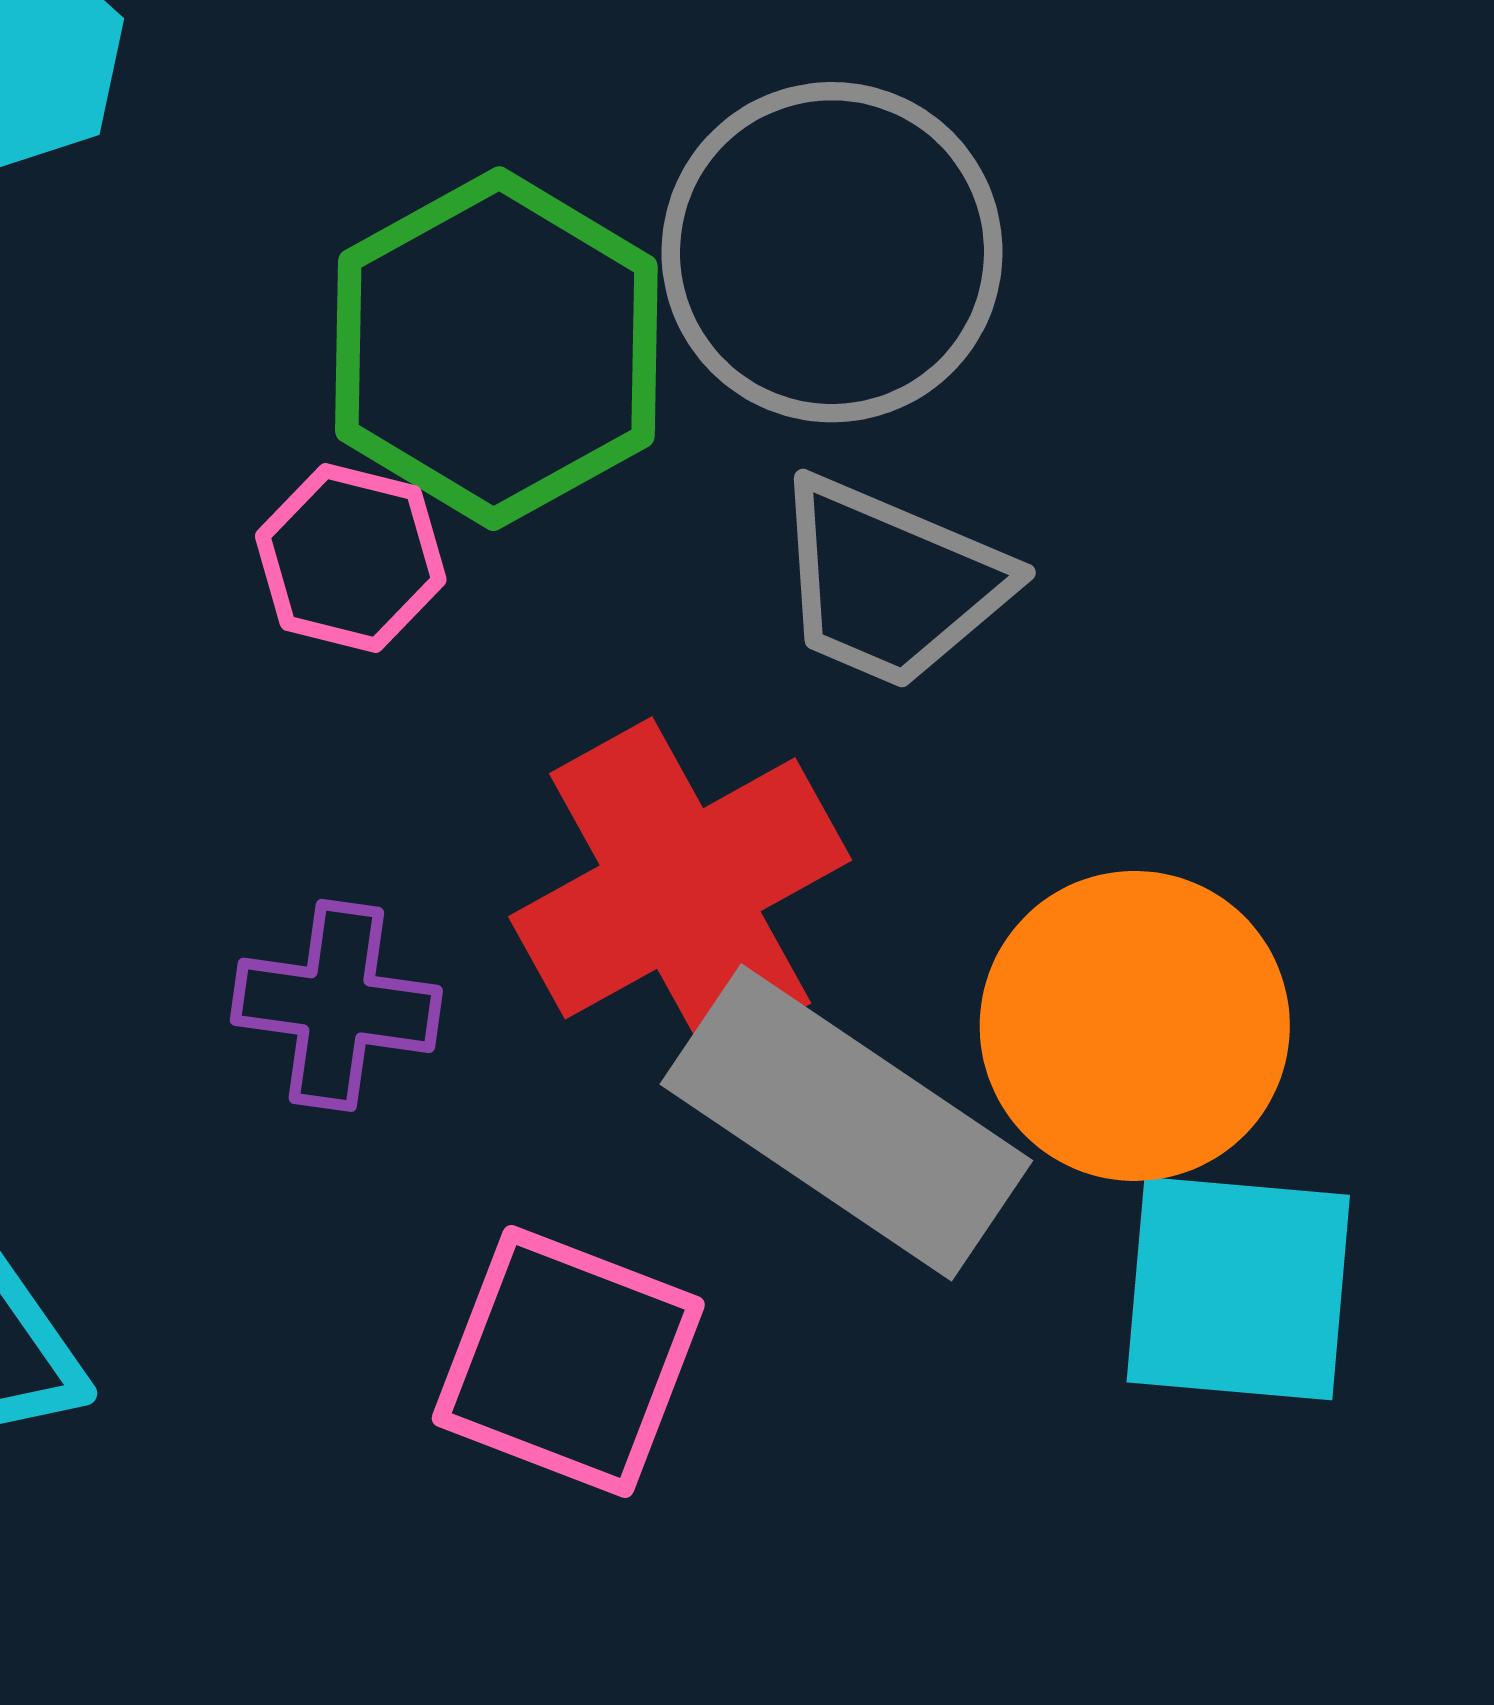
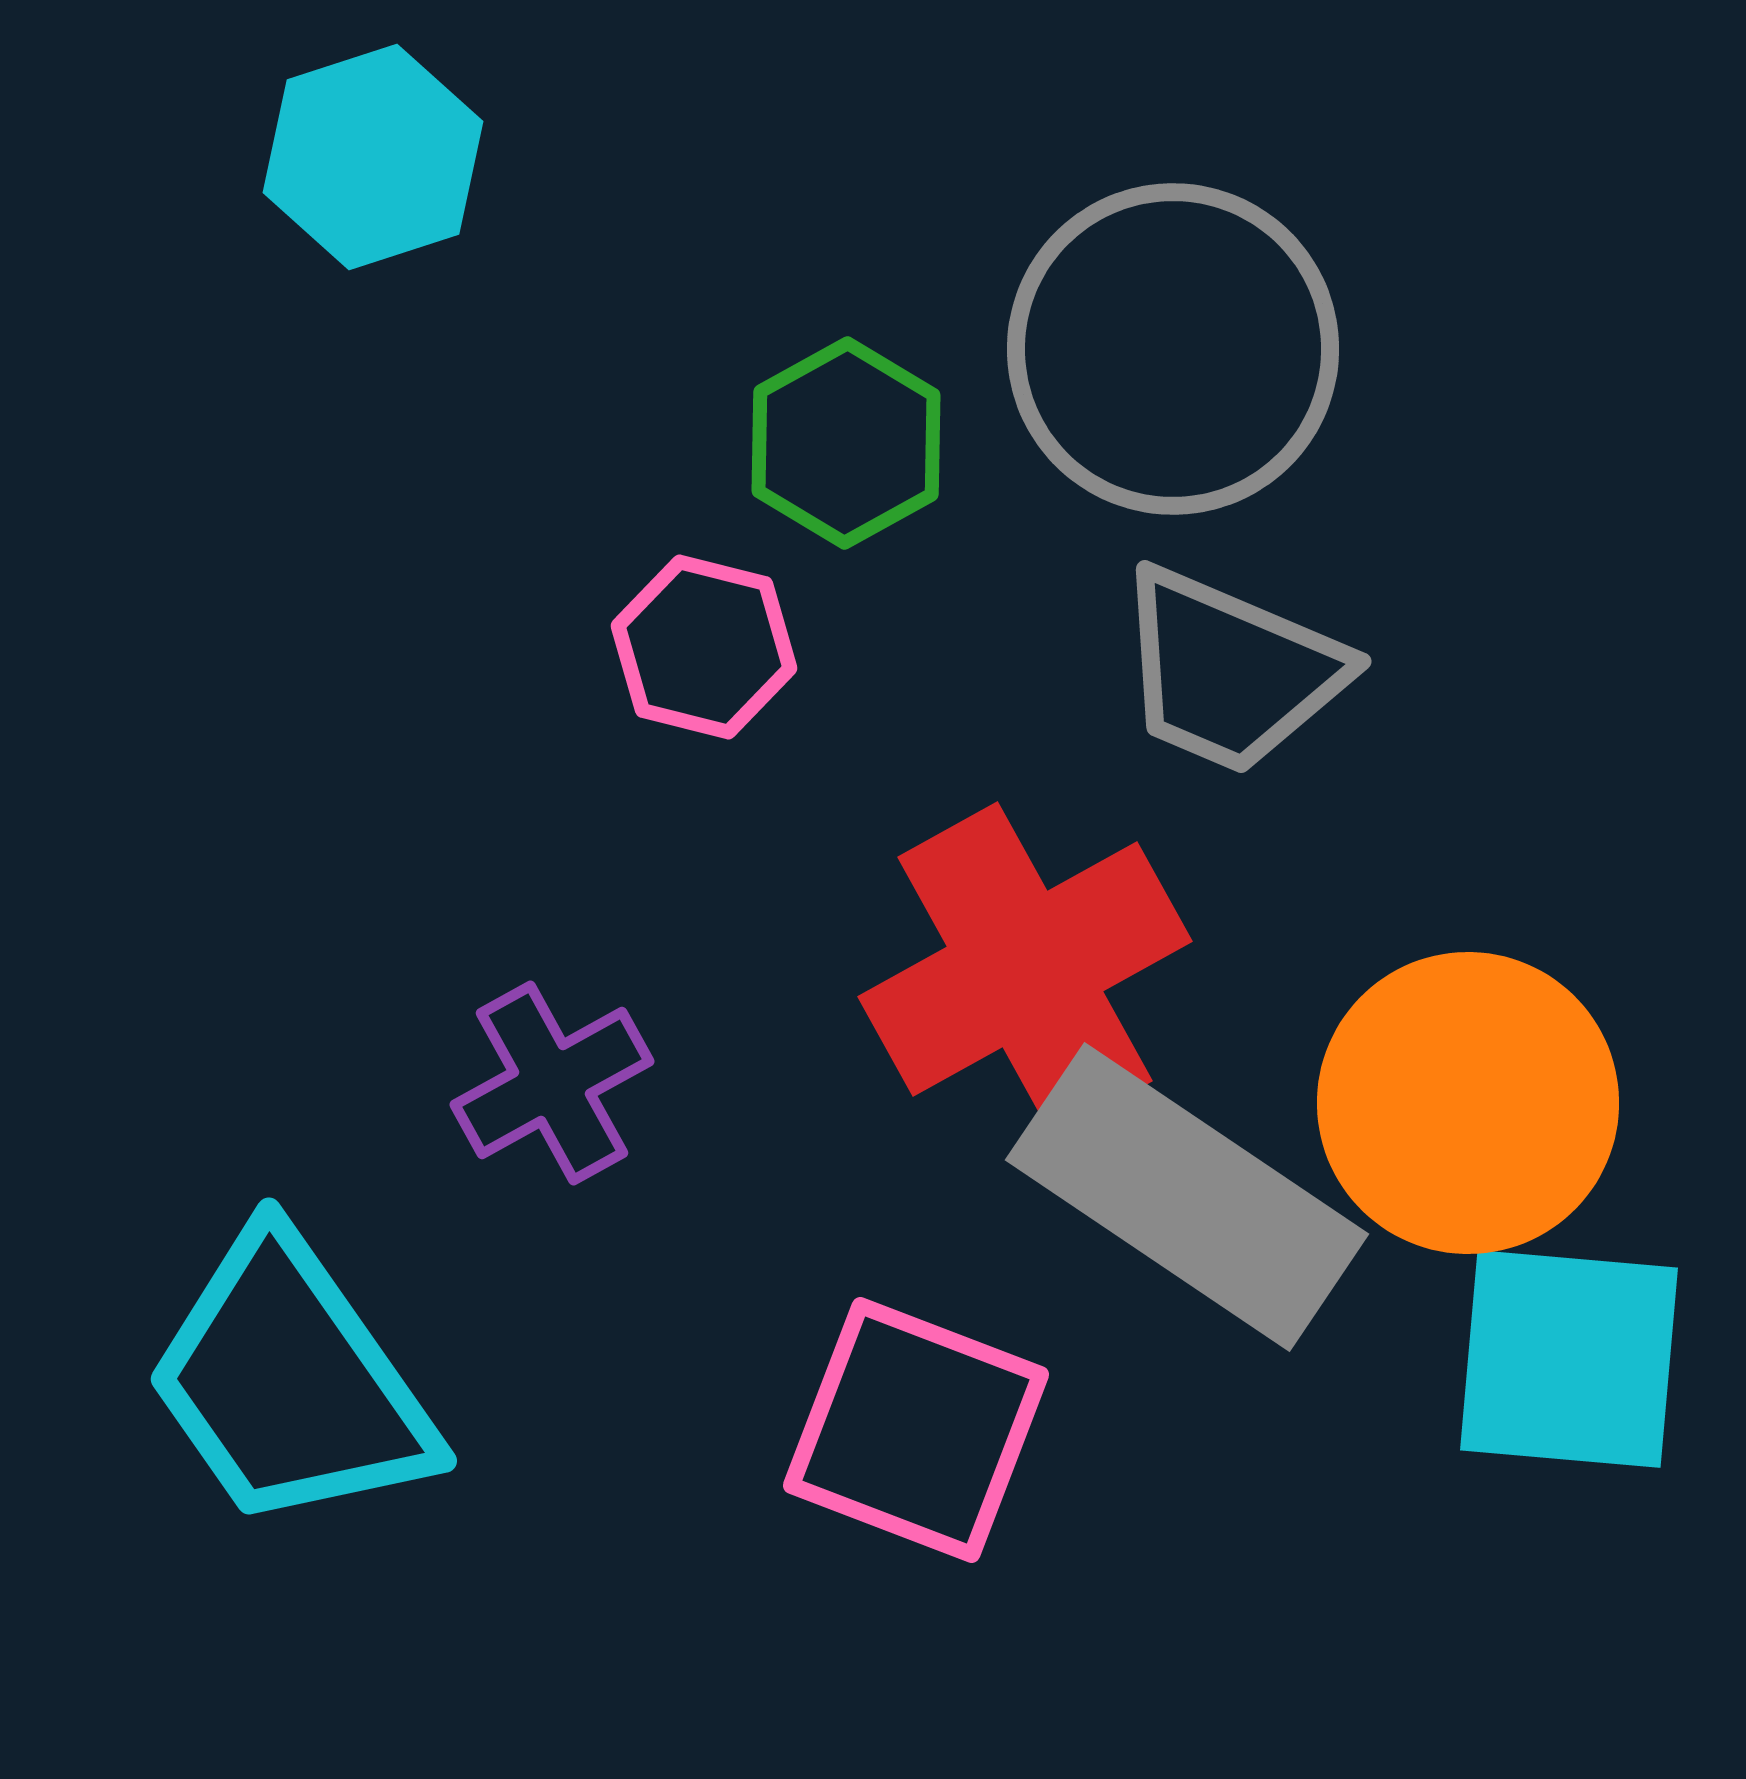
green hexagon: (496, 349) -> (846, 443), size x0.6
purple cross: (336, 1005) -> (552, 1083), moved, turned -37

